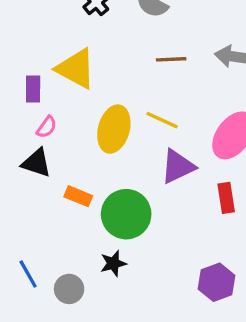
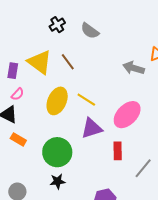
brown line: (171, 59) -> (68, 62), moved, turned 48
orange rectangle: (78, 196) -> (18, 139), moved
black star: (113, 263) -> (58, 181), moved

